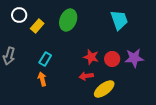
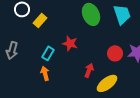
green ellipse: (68, 20) -> (91, 14), moved, turned -45
red star: (91, 57) -> (70, 43), moved
red arrow: (86, 76) -> (89, 70), turned 120

